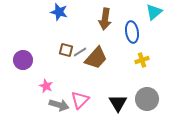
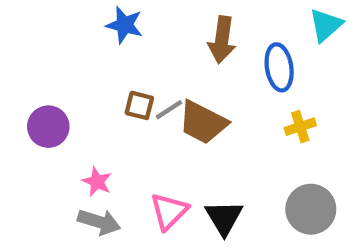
brown trapezoid: (96, 58) -> (203, 122), turned 75
black triangle: (118, 103) -> (224, 218), moved
gray arrow: (59, 105) -> (99, 222), moved

